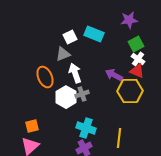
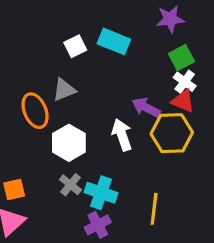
gray triangle: (63, 54) -> (64, 90), moved
white arrow: (75, 73) -> (122, 135), moved
gray cross: (82, 94) -> (70, 185), moved, turned -32

